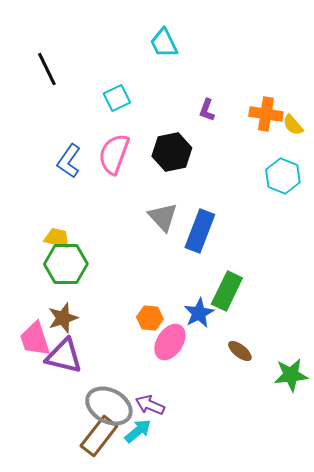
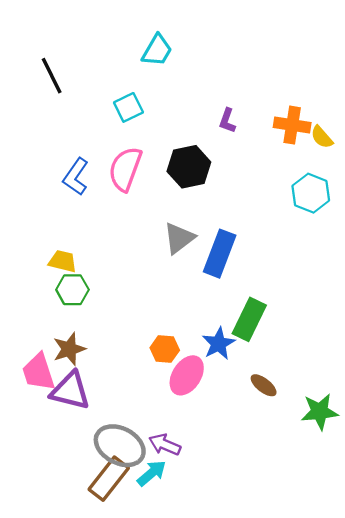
cyan trapezoid: (164, 43) -> (157, 50), moved, turned -124
gray triangle: (163, 217) -> (179, 238), turned 36
green hexagon: (66, 264) -> (72, 290), size x0.7

